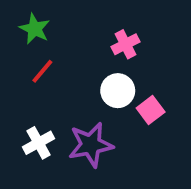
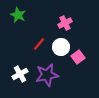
red line: (42, 71) -> (39, 44), moved

